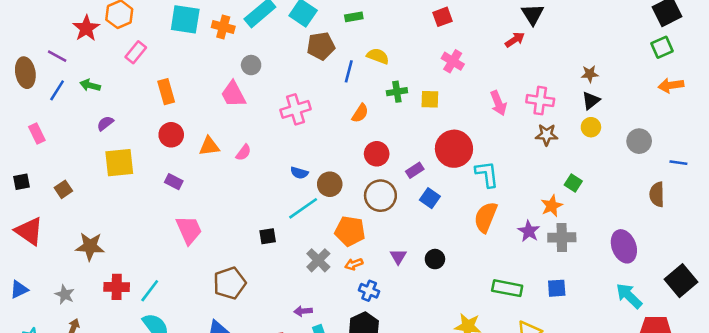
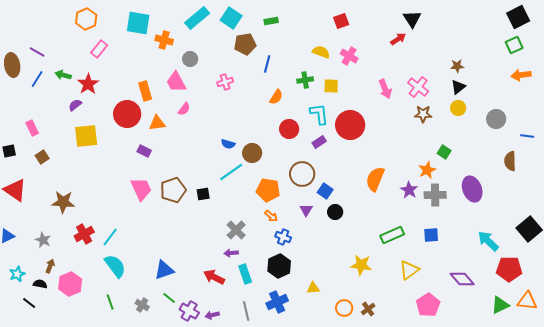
orange cross: (223, 27) -> (164, 40), moved
red star: (86, 28) -> (88, 84), moved
yellow semicircle: (378, 56) -> (321, 52), moved
orange rectangle: (166, 92) -> (145, 91), moved
pink cross: (540, 101) -> (418, 87), turned 30
pink cross: (295, 109) -> (225, 82), moved, size x0.7
pink rectangle: (37, 134) -> (32, 128), moved
red circle: (171, 135) -> (127, 114), size x1.4
pink semicircle: (243, 153) -> (184, 109), moved
cyan L-shape: (487, 174) -> (319, 114), moved
purple rectangle: (174, 182) -> (144, 151), moved
brown circle: (380, 196) -> (302, 174), moved
blue square: (430, 198) -> (325, 191), moved
purple ellipse: (624, 246) -> (472, 189), moved
gray cross: (318, 260) -> (236, 230), moved
orange arrow: (354, 264) -> (271, 216), turned -120
brown pentagon: (230, 283) -> (173, 190), moved
red cross: (117, 287) -> (84, 234), turned -30
green rectangle: (507, 288) -> (392, 235), turned -35

